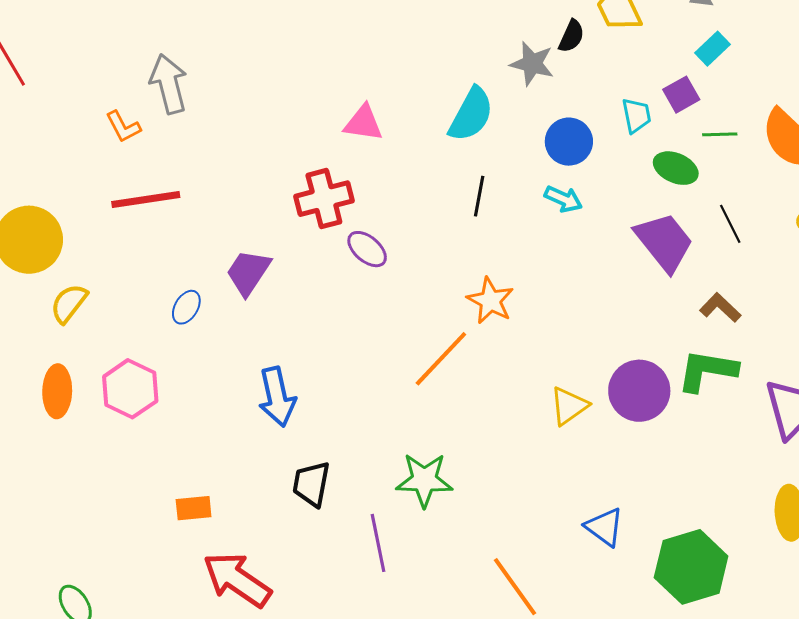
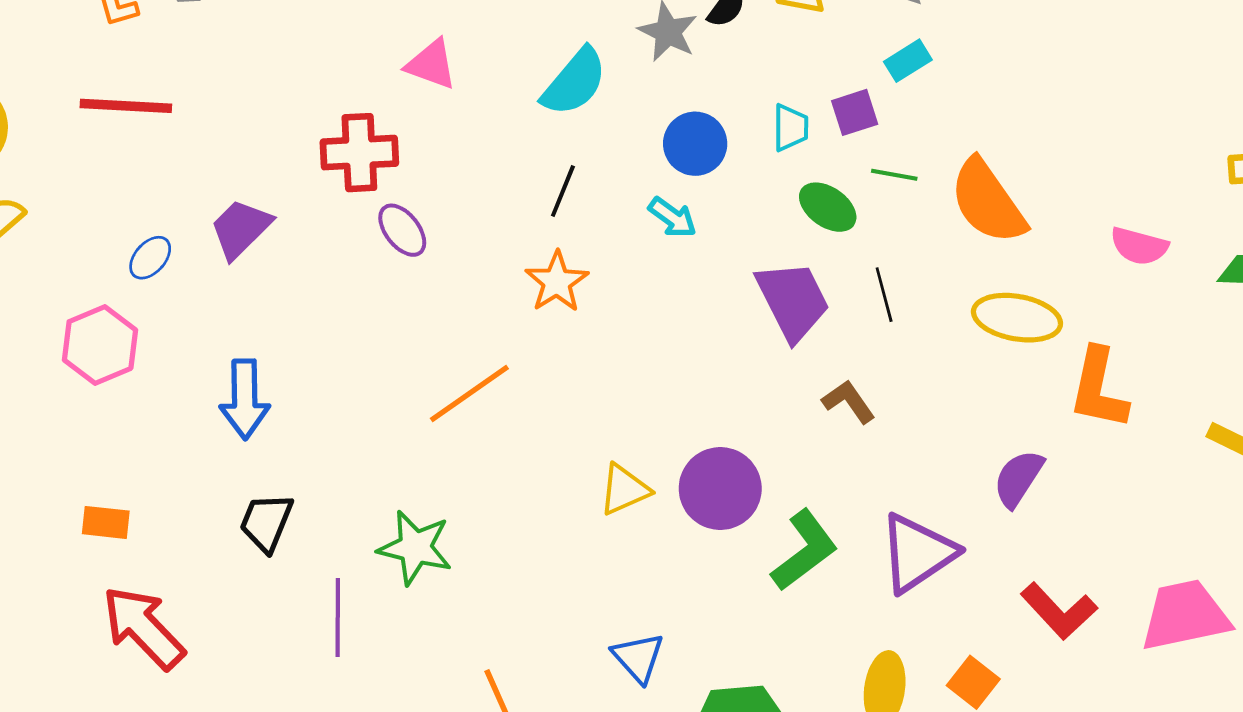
orange star: (490, 301) -> (557, 282), moved
green L-shape: (707, 371) -> (804, 550), moved, turned 122
pink hexagon: (130, 389) -> (100, 345), moved

